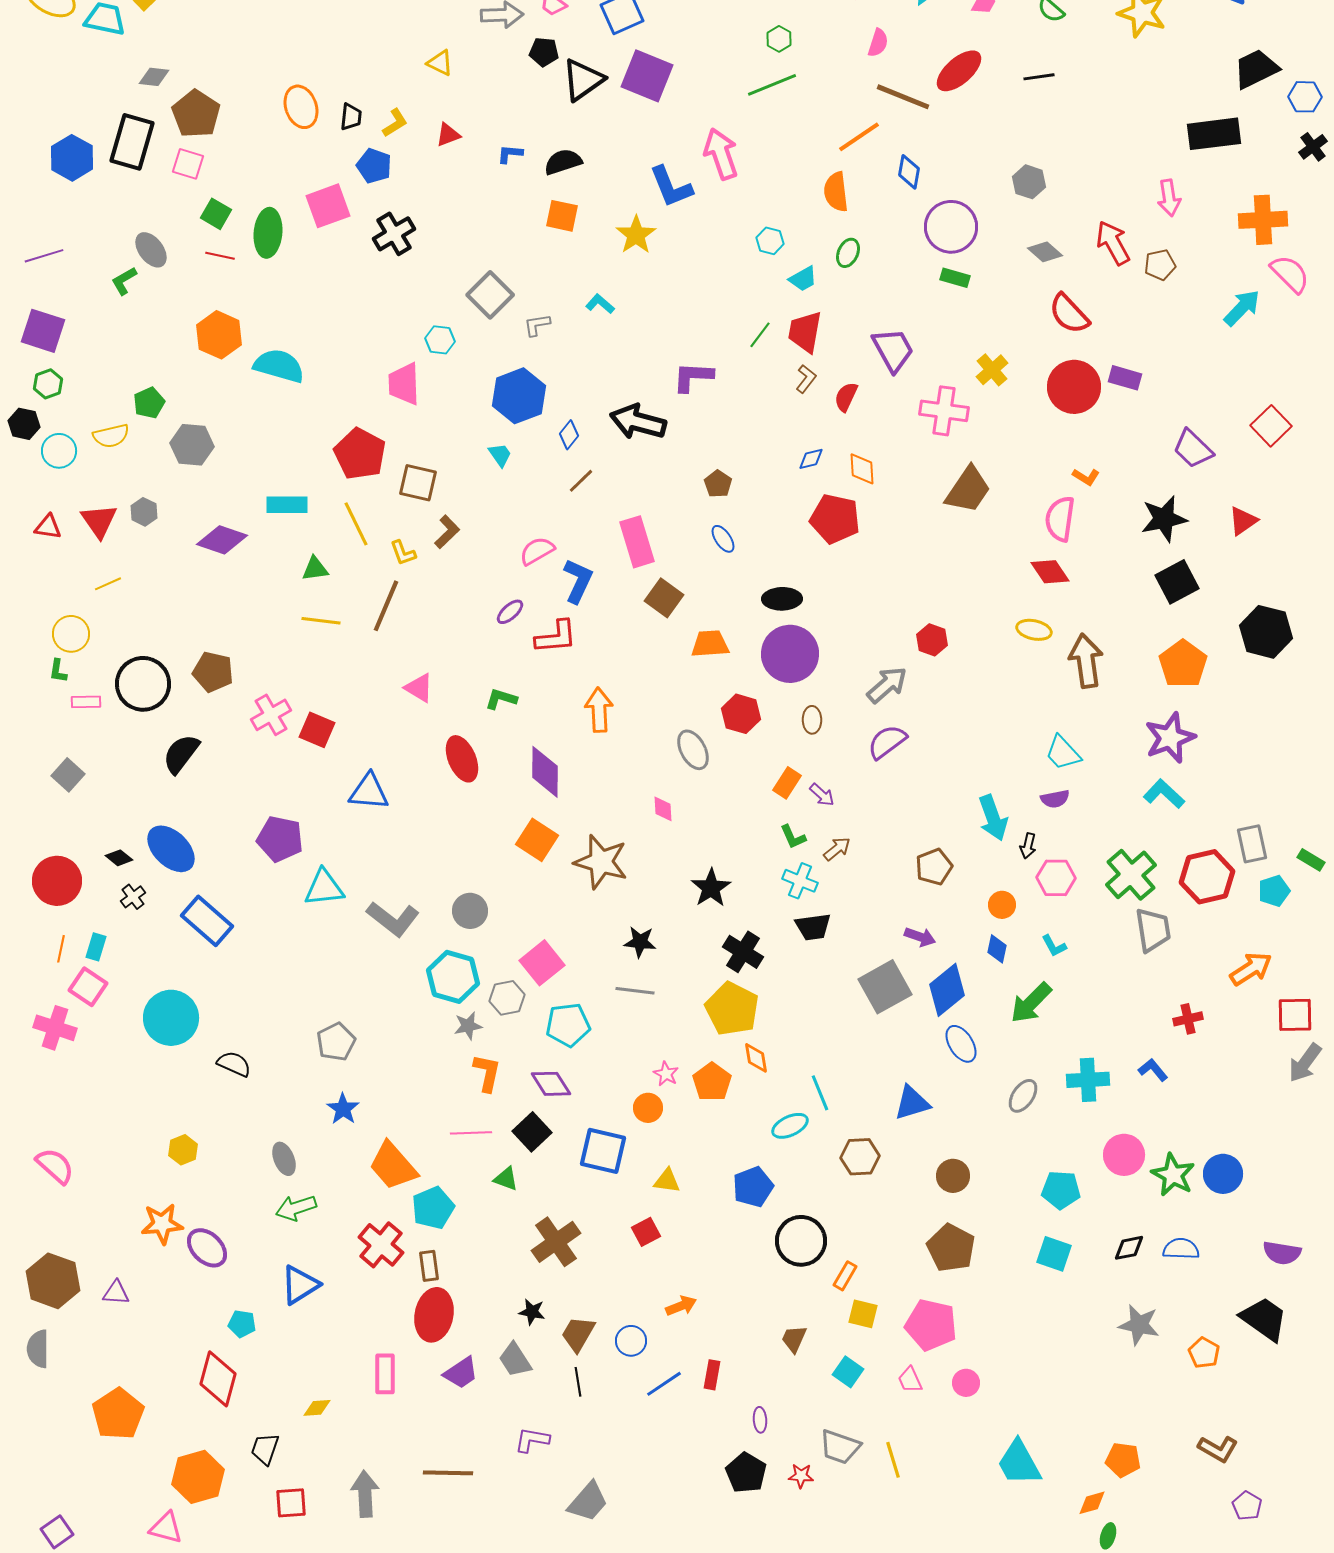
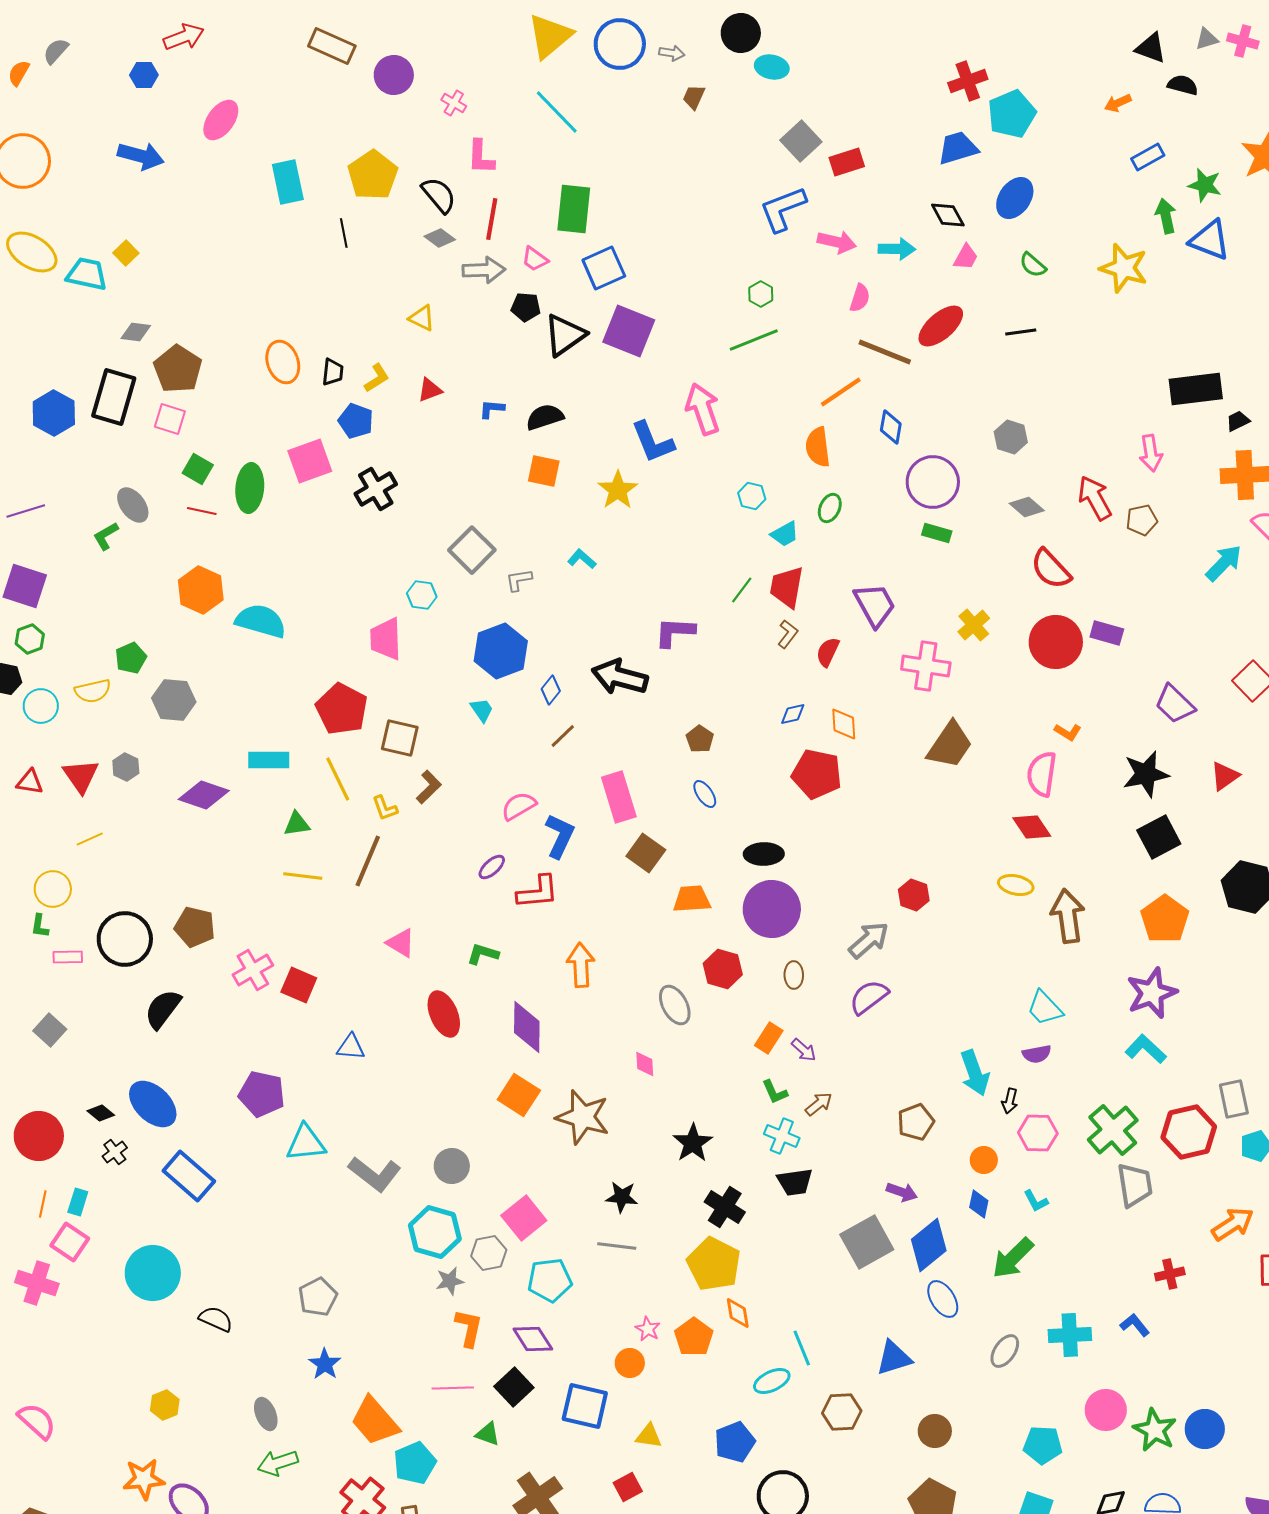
black trapezoid: (1256, 69) -> (1238, 421), moved, size x0.5
blue triangle: (369, 792) -> (351, 1047), size x0.7

